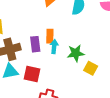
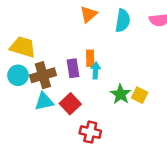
green star: (76, 53) -> (121, 94), moved, turned -30
red square: (32, 74) -> (70, 104), turned 36

